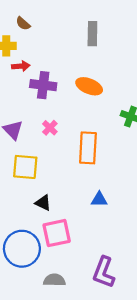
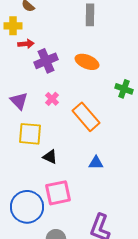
purple cross: (43, 85) -> (46, 61), turned -30
orange rectangle: (88, 148) -> (86, 117), turned -44
black triangle: (43, 203) -> (50, 157), moved

